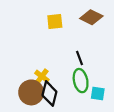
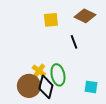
black line: (80, 58) -> (74, 42), moved
green ellipse: (81, 81) -> (58, 75), moved

